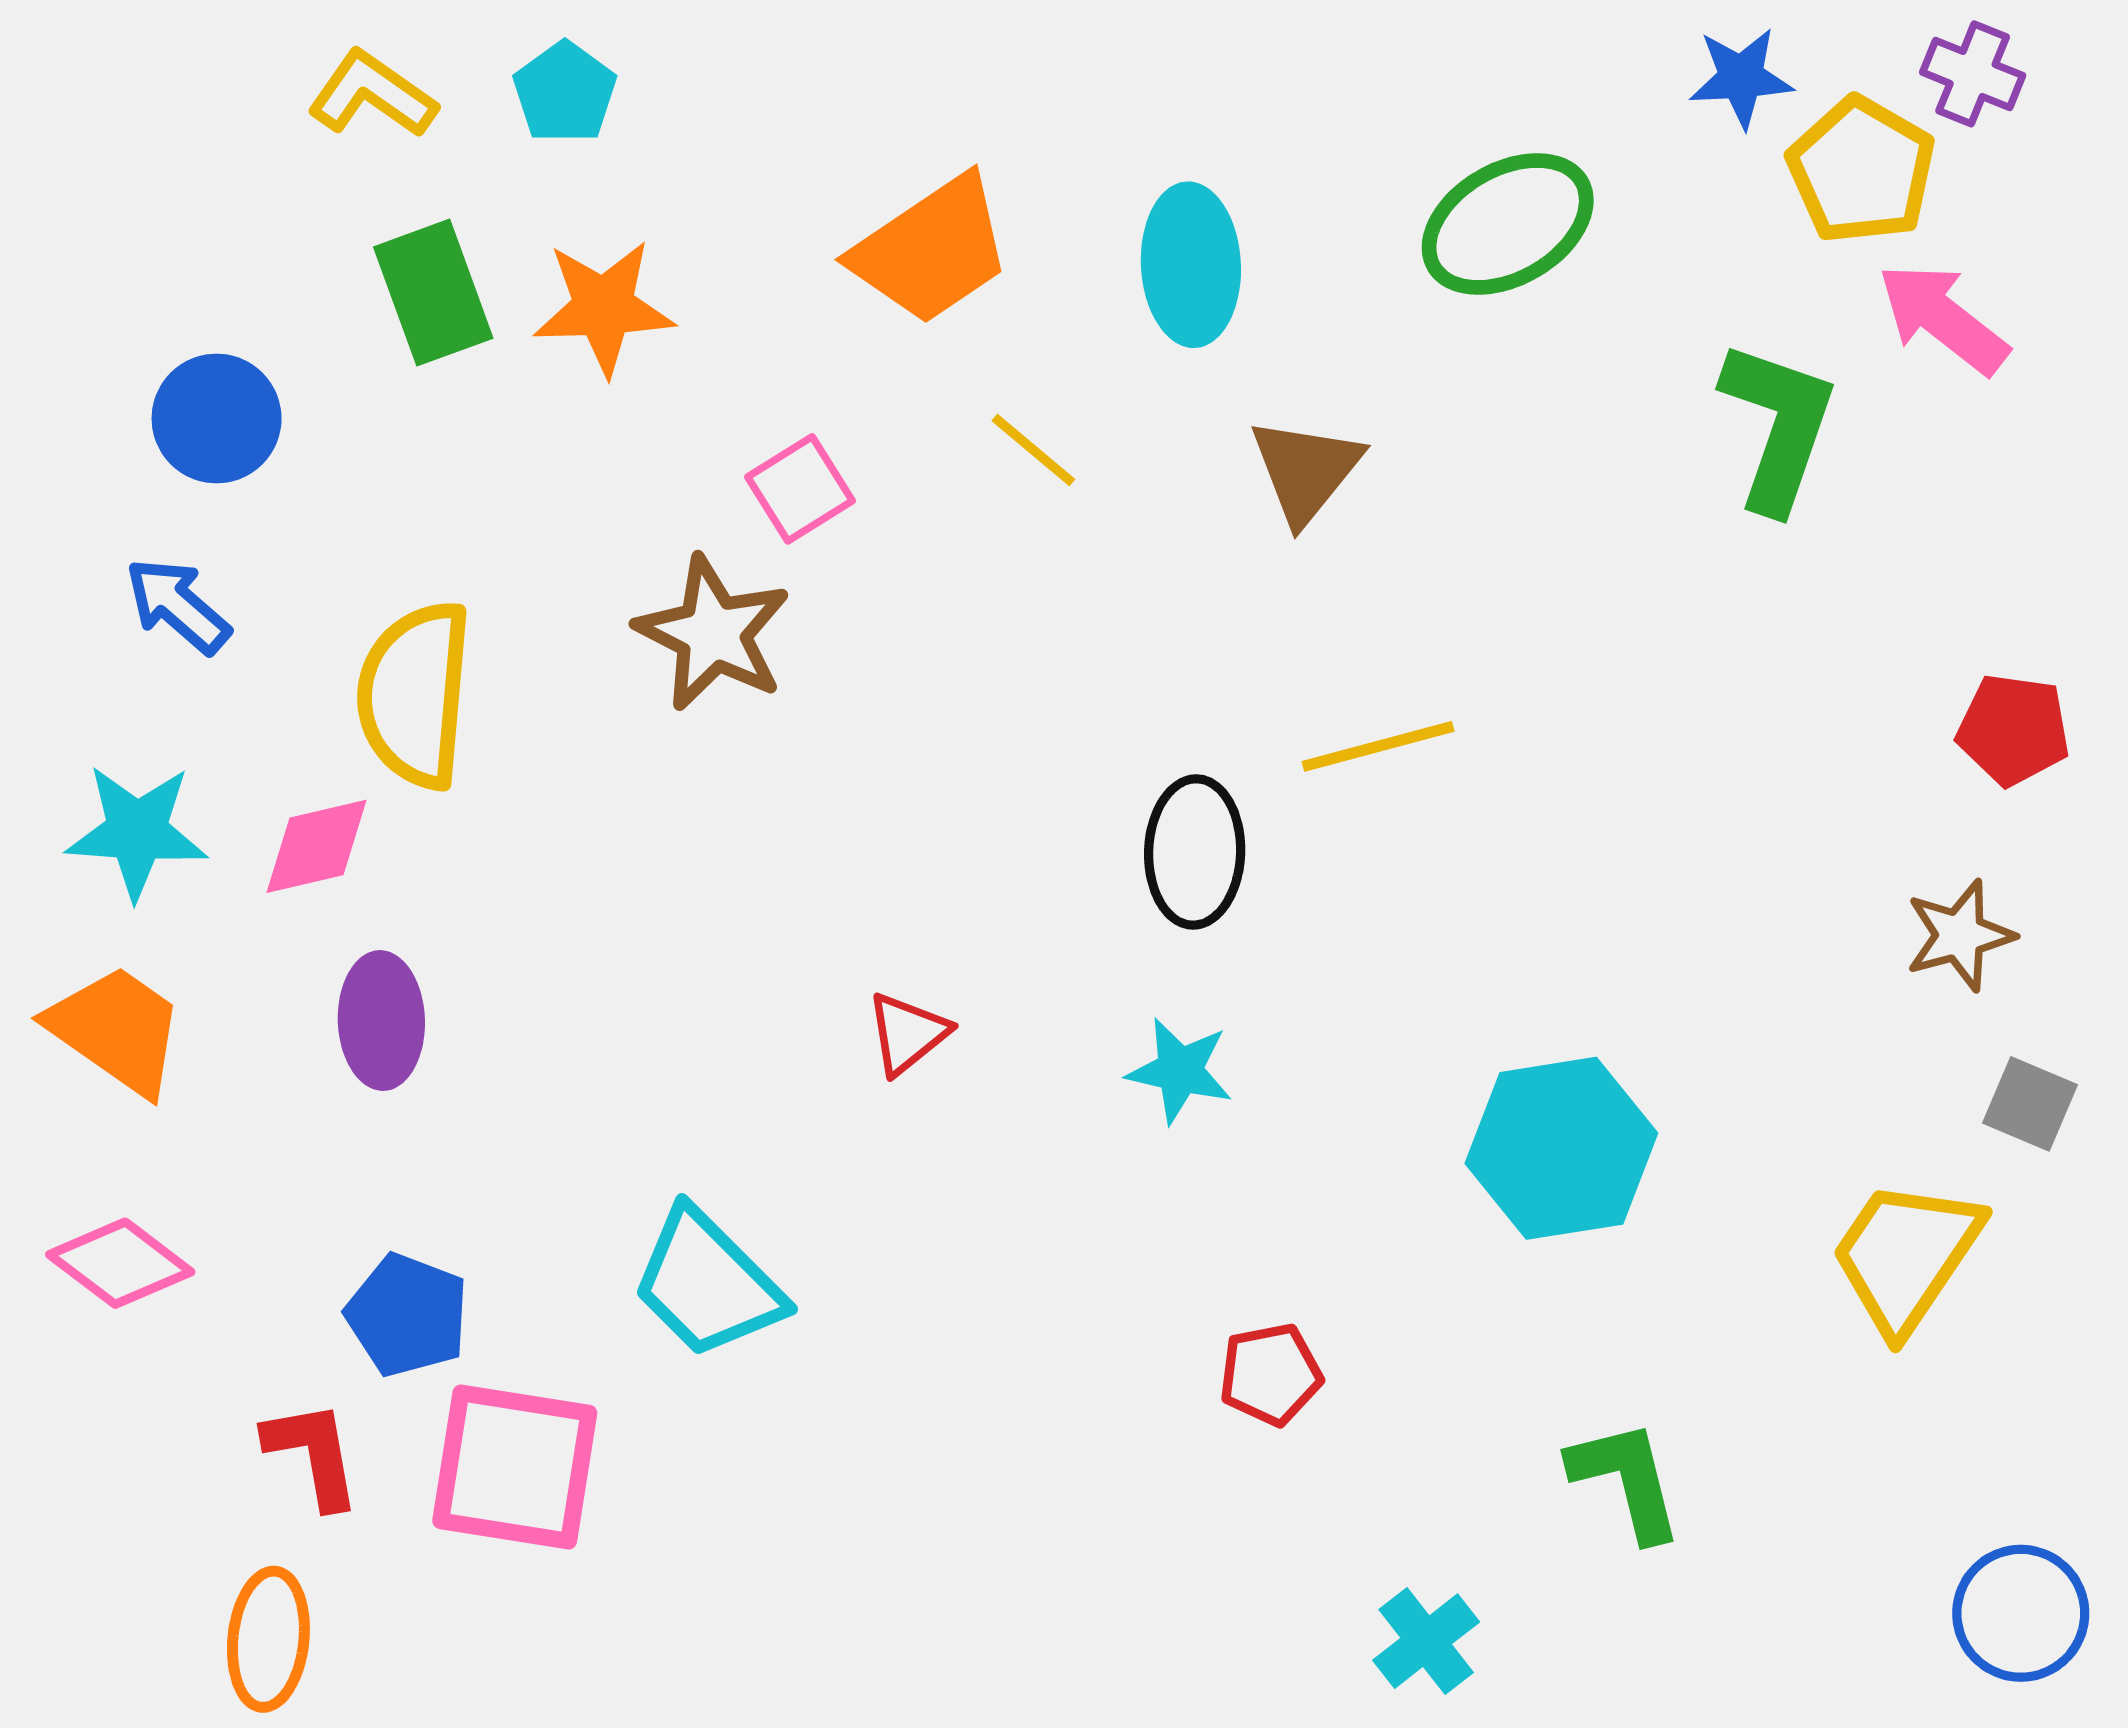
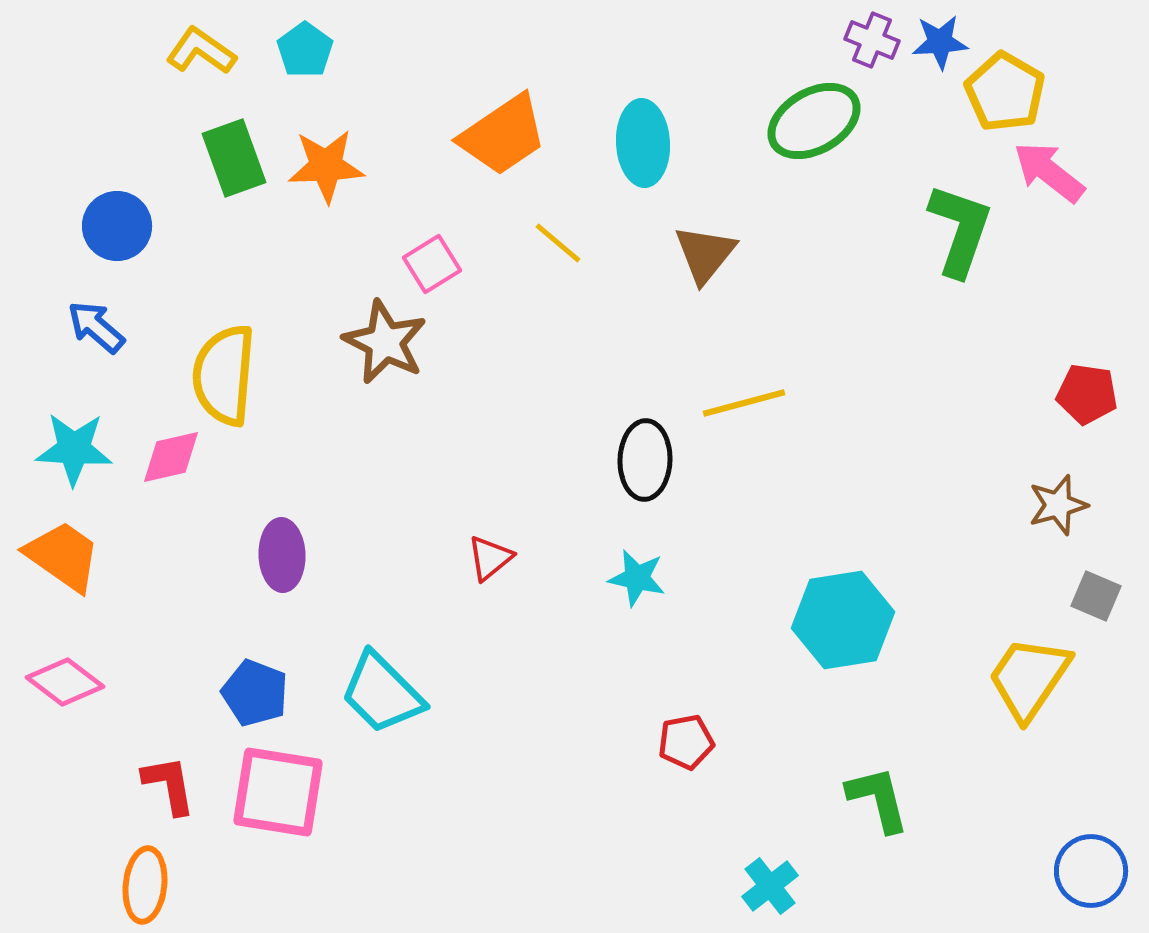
purple cross: (1973, 74) -> (872, 40), moved
purple ellipse: (381, 1021) -> (282, 555), moved
blue pentagon: (407, 1315) -> (255, 693), moved

